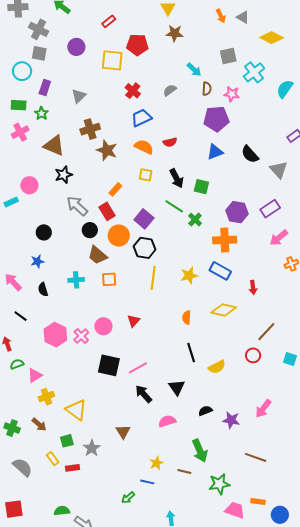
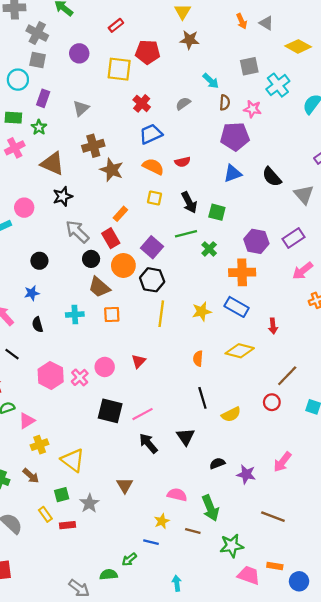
green line: (174, 206) -> (186, 234), turned -48
pink semicircle: (167, 421) -> (177, 495), moved, turned 30
green semicircle: (62, 511) -> (109, 575), moved

